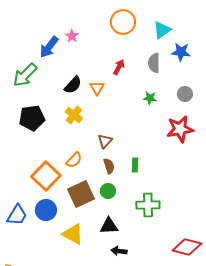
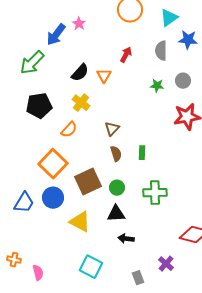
gray circle: (185, 94) -> (183, 81), moved
orange semicircle: (74, 160) -> (69, 130), moved
green circle: (108, 191) -> (117, 188), moved

